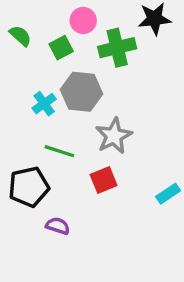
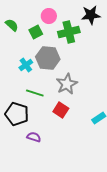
red square: (104, 180) -> (61, 110), turned -35
black pentagon: (29, 187) -> (17, 114), turned 30

